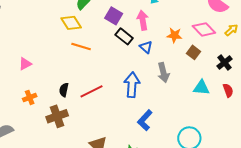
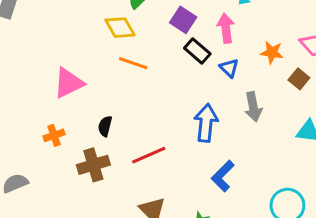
pink triangle: (25, 64) -> (69, 83), moved, size x1.6
red line: (91, 91) -> (149, 155), moved

